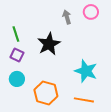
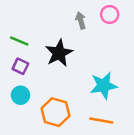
green line: (16, 34) -> (19, 41), turned -49
cyan star: (86, 71) -> (104, 86), turned -30

